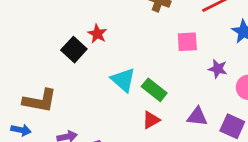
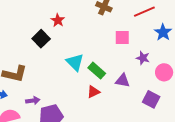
red star: (97, 34) -> (58, 20), moved
purple triangle: (197, 117) -> (123, 81), moved

